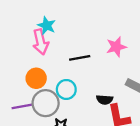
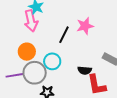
pink star: (116, 47) -> (85, 26), moved
black line: (80, 58) -> (64, 35), turned -54

